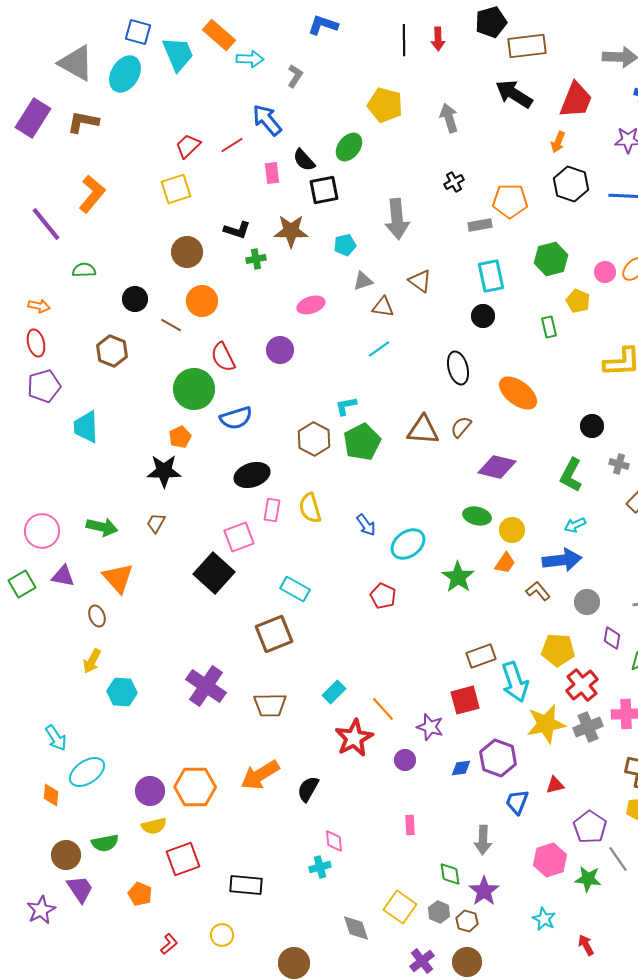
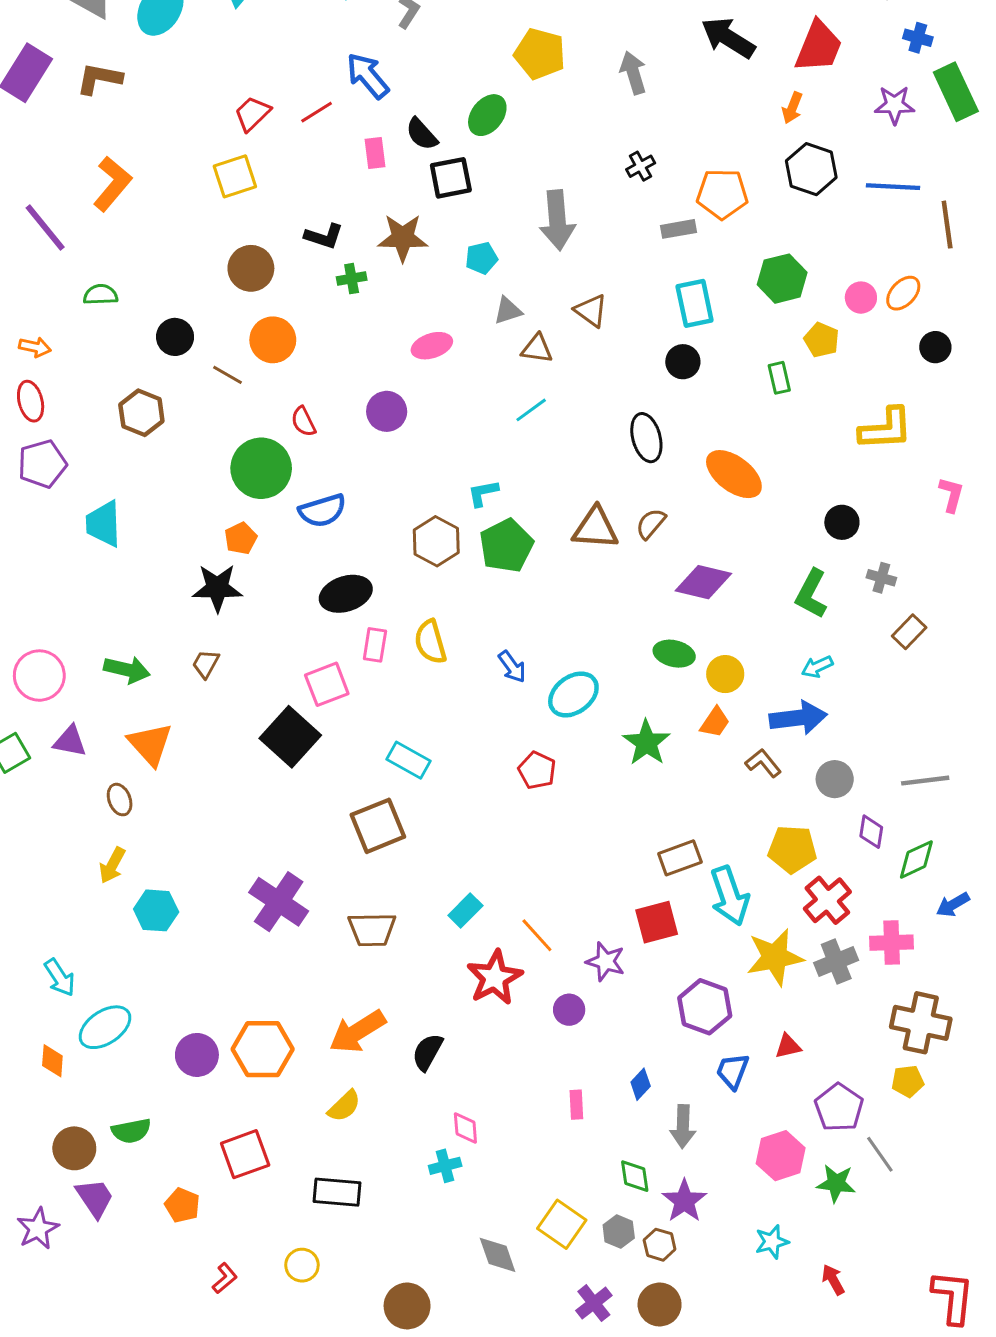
red semicircle: (223, 357) -> (303, 422), size x0.7
blue diamond: (461, 768) -> (641, 1084), moved, turned -40
yellow semicircle: (154, 826) -> (344, 1106), moved, turned -30
cyan star: (544, 919) -> (772, 1242), turned 30

